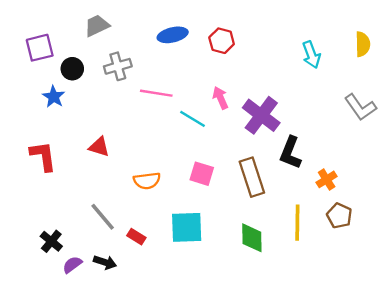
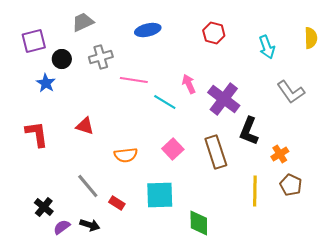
red hexagon: (222, 41) -> (214, 33), moved
gray L-shape: (360, 107) -> (291, 92), moved
pink square: (202, 174) -> (173, 149), turned 30
green diamond: (252, 238) -> (199, 223), moved

